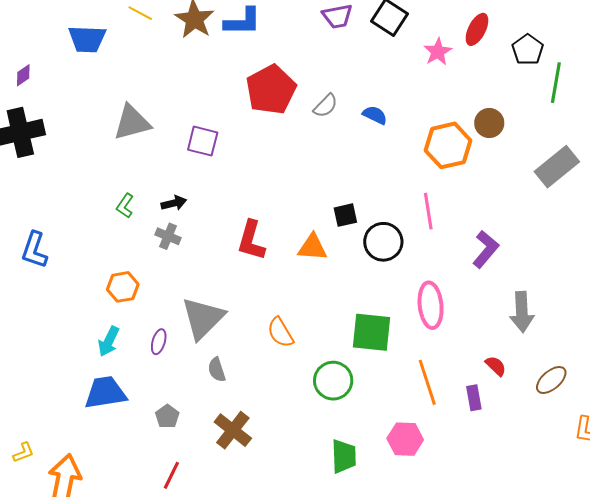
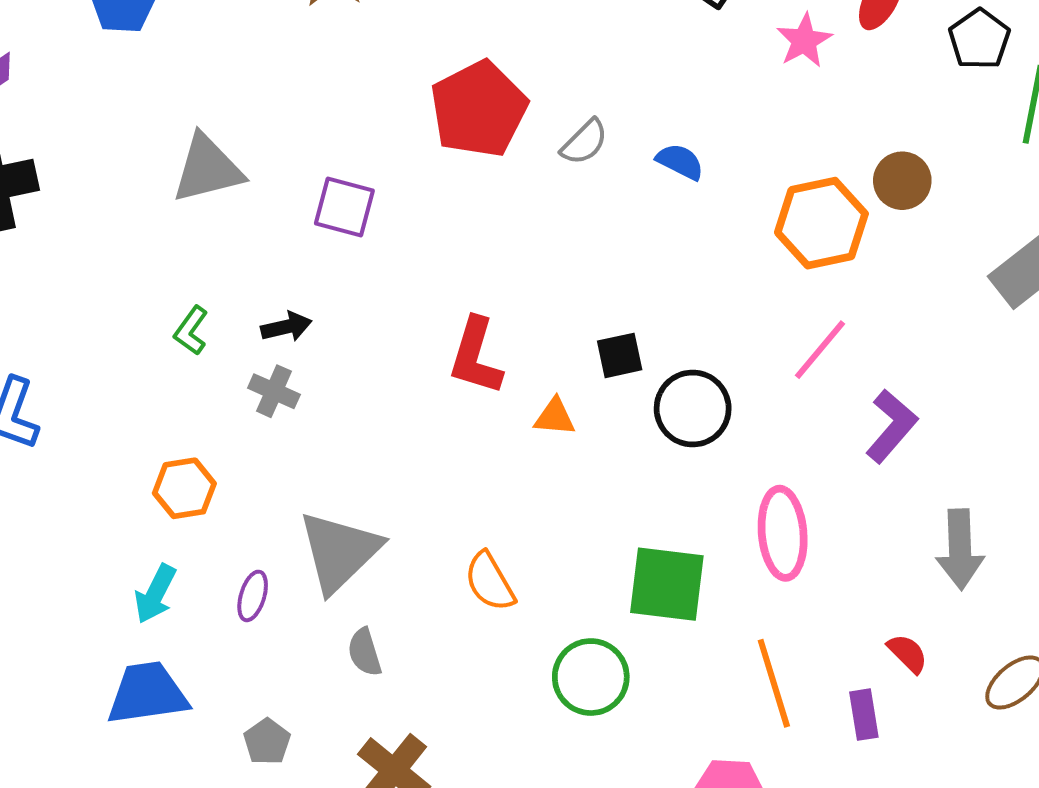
pink line: (428, 211) -> (820, 350), moved, turned 48
red L-shape: (251, 240) -> (476, 356), moved
orange triangle: (312, 247) -> (555, 417), size x0.7

